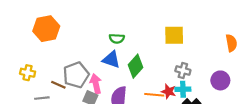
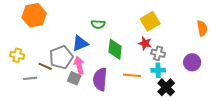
yellow square: (174, 35) -> (150, 21), turned -30
blue triangle: (111, 59) -> (80, 43), moved, turned -42
green diamond: (136, 66) -> (115, 49), turned -35
red star: (169, 91) -> (145, 43), moved

